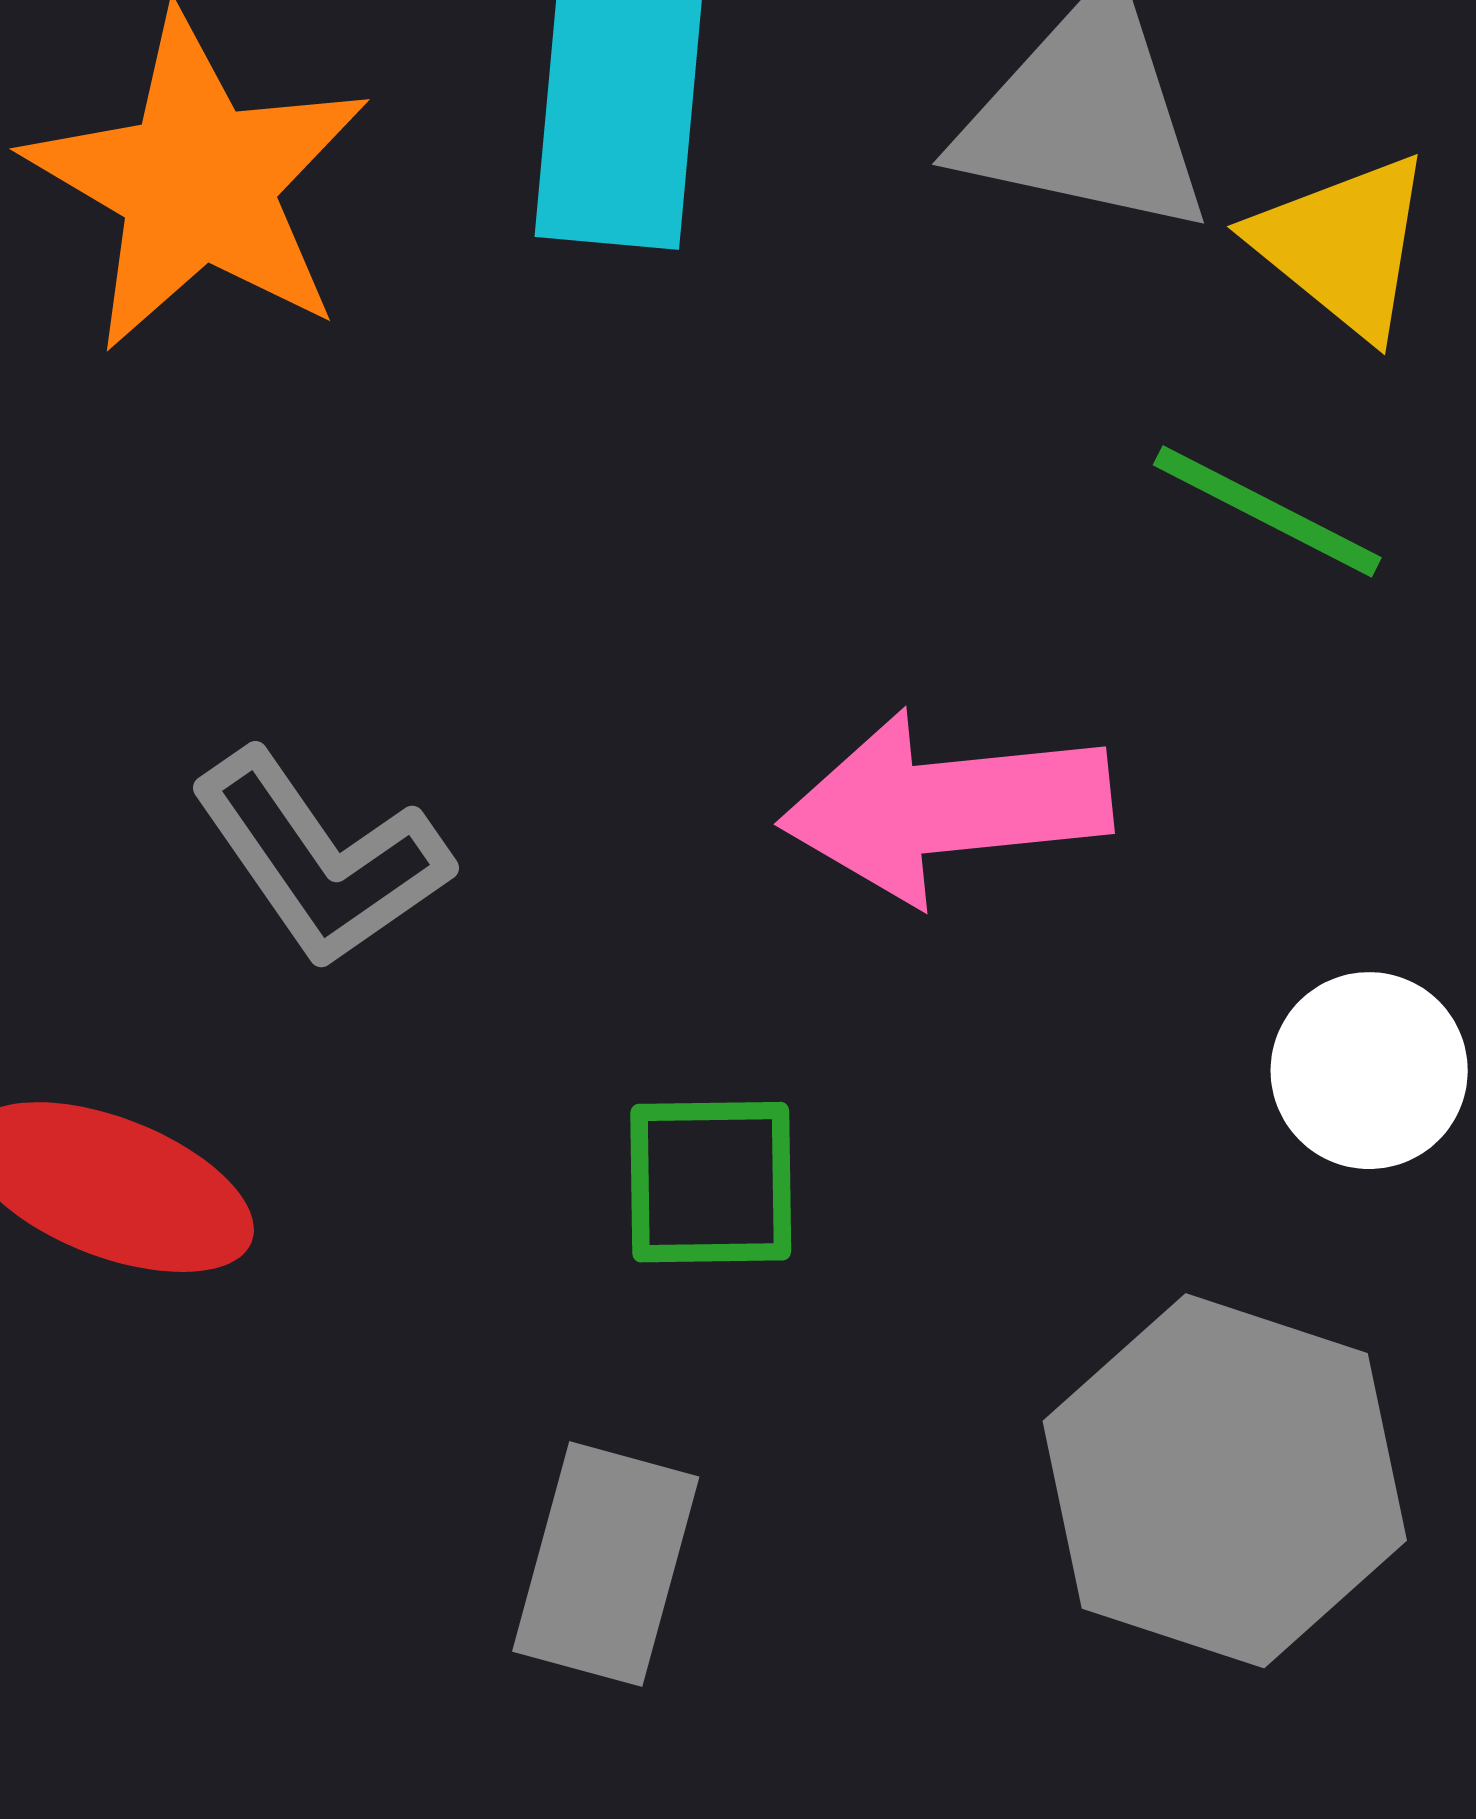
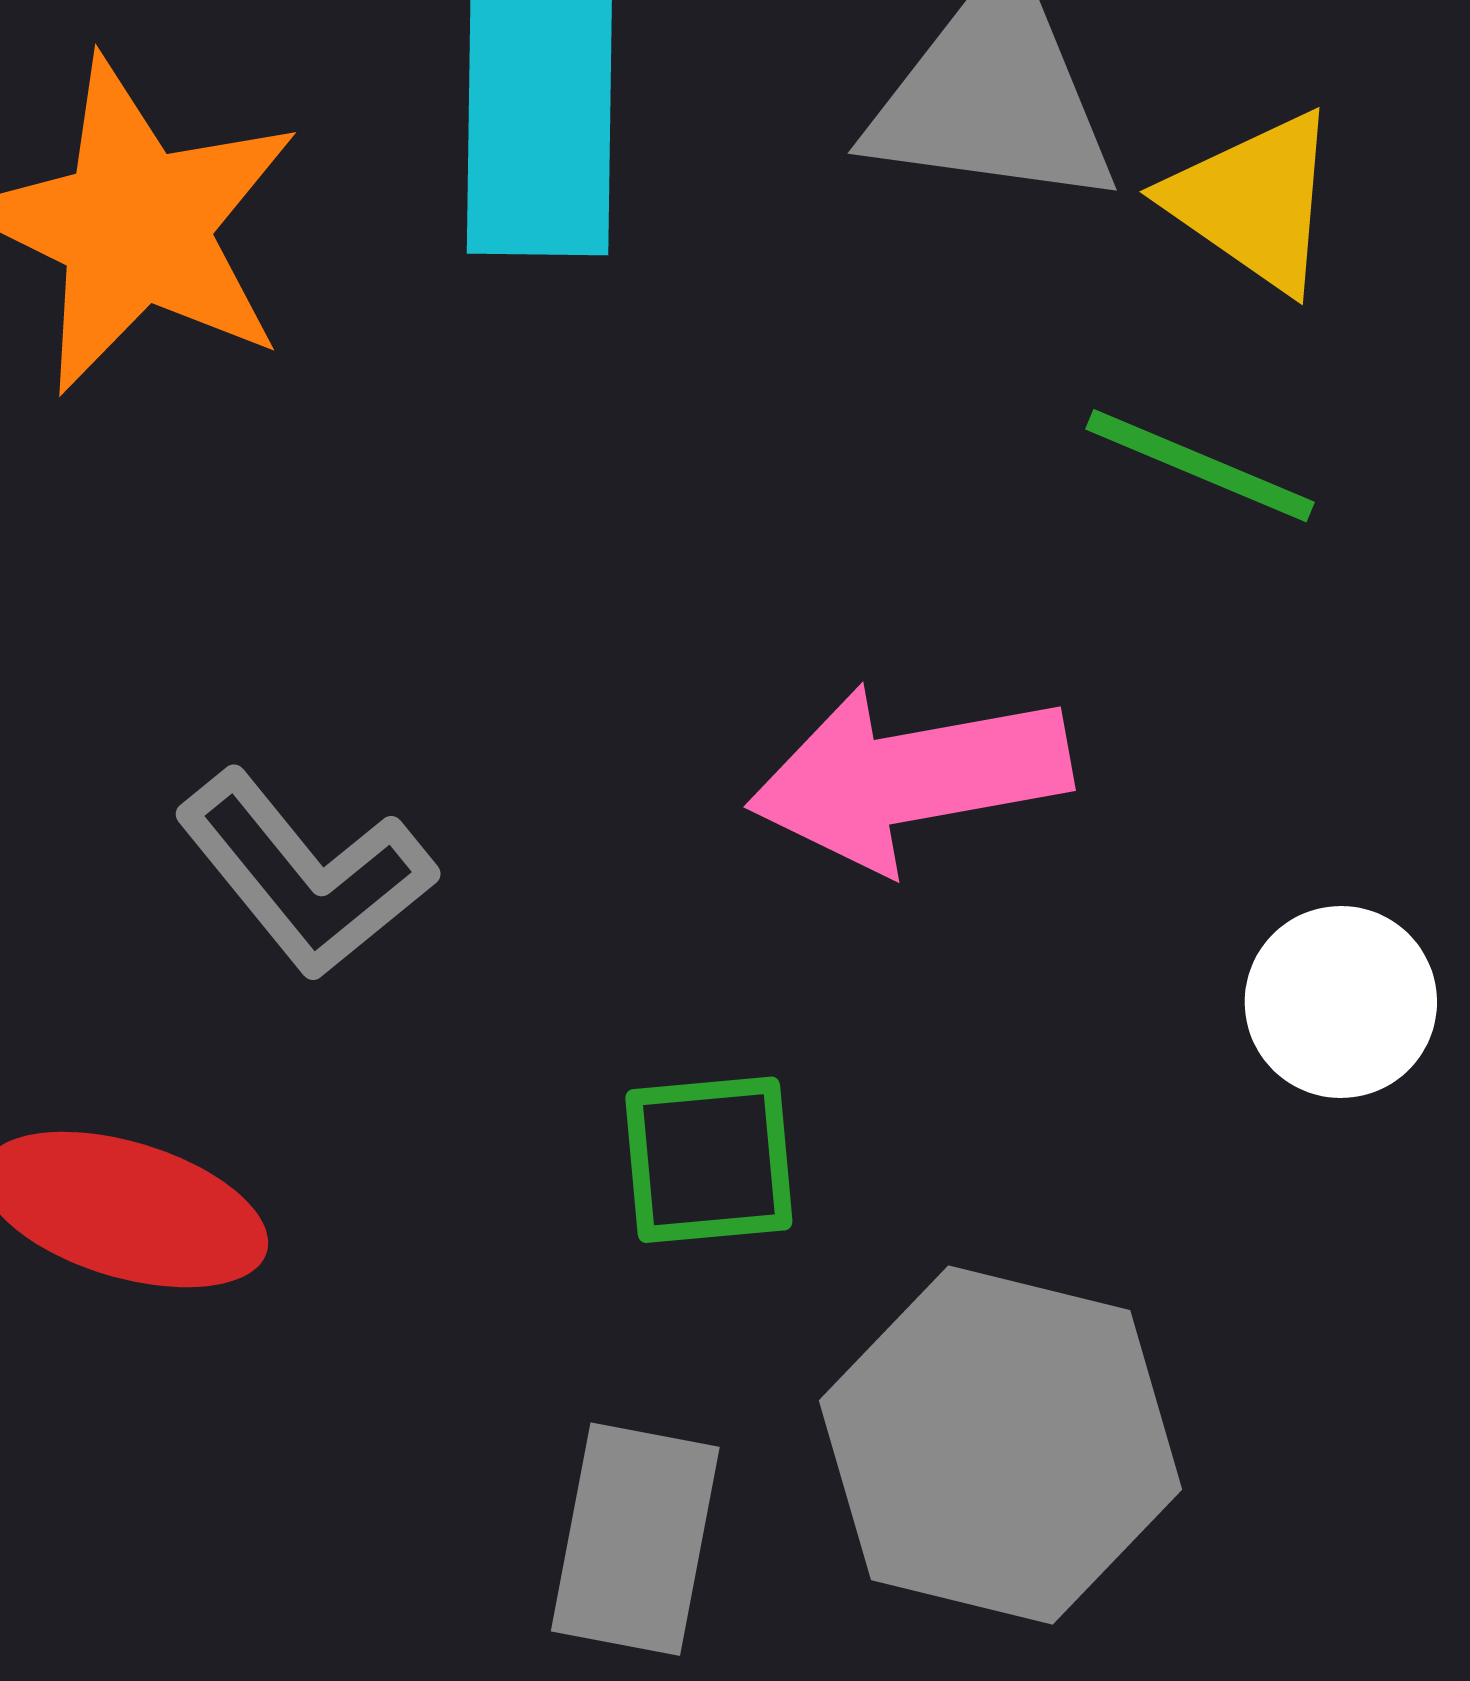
gray hexagon: (1225, 1481) -> (1001, 1445), moved

